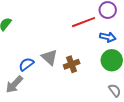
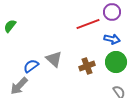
brown cross: (72, 64) -> (87, 66), moved

